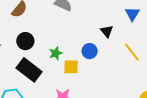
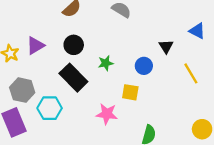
blue triangle: (132, 14) -> (197, 31), turned -42
yellow square: (71, 67) -> (130, 92), moved

